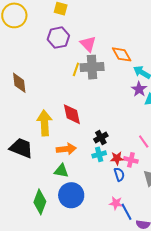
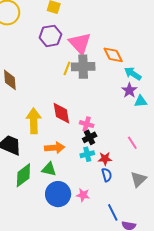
pink triangle: (88, 44) -> (80, 43), size x1.4
pink cross: (131, 160) -> (87, 124), moved
green diamond: (40, 202) -> (23, 175), moved, turned 30
pink star: (116, 203) -> (83, 195), moved

